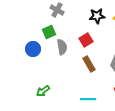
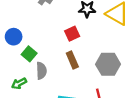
green square: (49, 32) -> (29, 54), moved, turned -32
gray semicircle: (62, 47) -> (41, 71), moved

